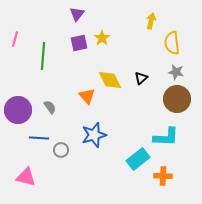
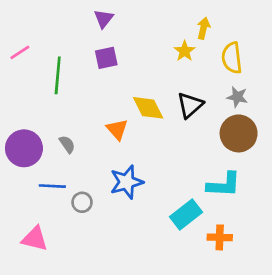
yellow star: (102, 38) -> (185, 51), moved
pink line: (15, 39) -> (20, 52), turned 42
black triangle: (141, 78) -> (190, 105), size x1.5

